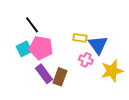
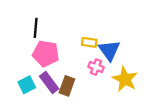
black line: (32, 25) -> (36, 28), turned 42
cyan square: (24, 49) -> (27, 85), moved
yellow star: (112, 71) -> (125, 79), turned -30

